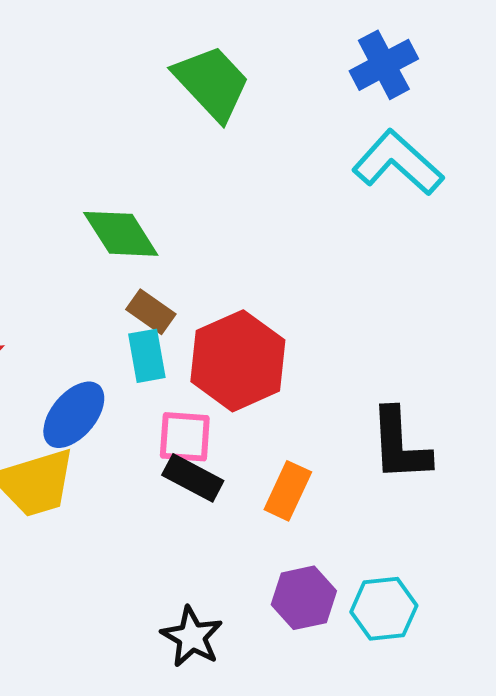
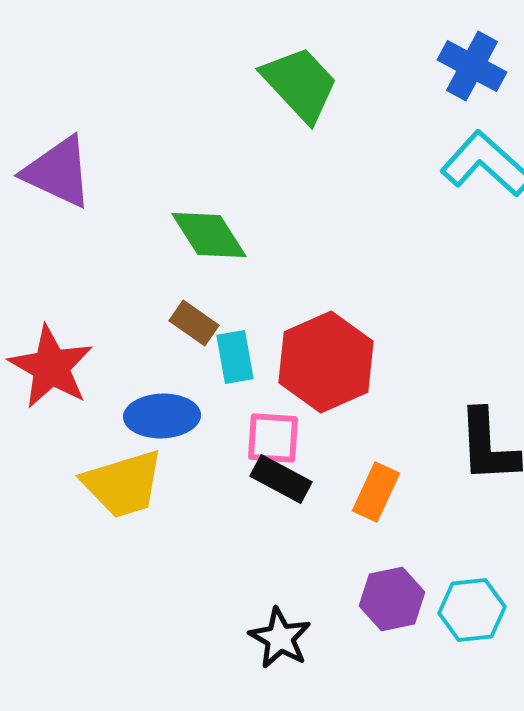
blue cross: (384, 65) -> (472, 66), turned -34
brown rectangle: (151, 312) -> (194, 323), moved
blue ellipse: (74, 415) -> (162, 416), turned 48

